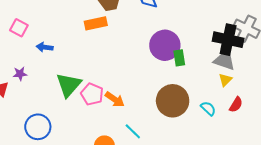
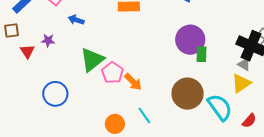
gray triangle: (225, 60) -> (244, 64), size x0.6
yellow triangle: (225, 80) -> (241, 83), size x1.5
red semicircle: (236, 105) -> (249, 121), moved
cyan semicircle: (208, 108) -> (220, 107), size x1.8

